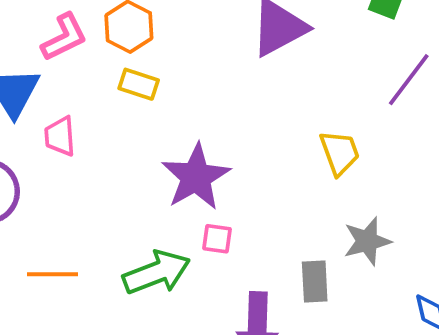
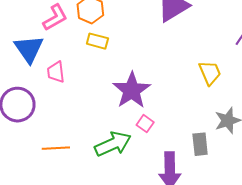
pink square: (217, 239) -> (145, 124), turned 30

